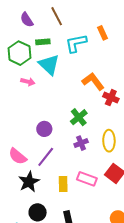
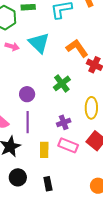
cyan triangle: (49, 65) -> (39, 43), moved
purple cross: (81, 143) -> (64, 122), moved
purple line: (46, 157) -> (28, 122), turned -40

